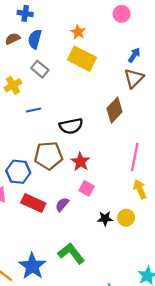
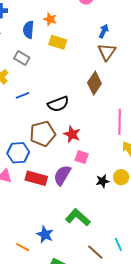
blue semicircle: (35, 39) -> (28, 30), moved
yellow rectangle: (82, 59) -> (58, 42), size x0.7
purple semicircle: (62, 205) -> (62, 175), size x1.5
blue star: (32, 266) -> (45, 235), size x0.7

